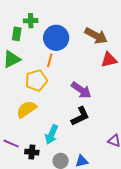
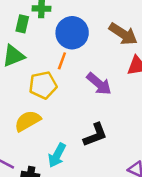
purple arrow: (81, 90) -> (99, 84), moved

